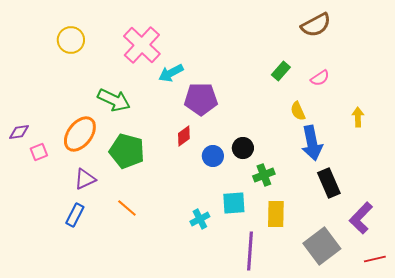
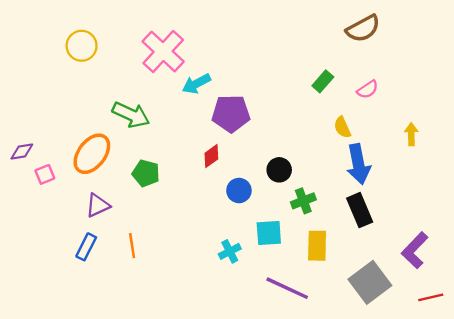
green pentagon: (127, 151) -> (146, 173), size x0.7
blue circle: (213, 156) -> (239, 191), moved
black rectangle: (329, 183) -> (360, 210), moved
orange line: (127, 208) -> (132, 246), moved, turned 40
purple line: (250, 251) -> (287, 288), turned -69

